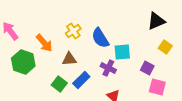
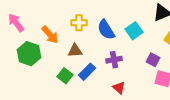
yellow cross: (73, 31) -> (79, 23), turned 35
cyan square: (122, 52) -> (134, 31), moved, turned -30
purple cross: (108, 68) -> (114, 60), turned -35

